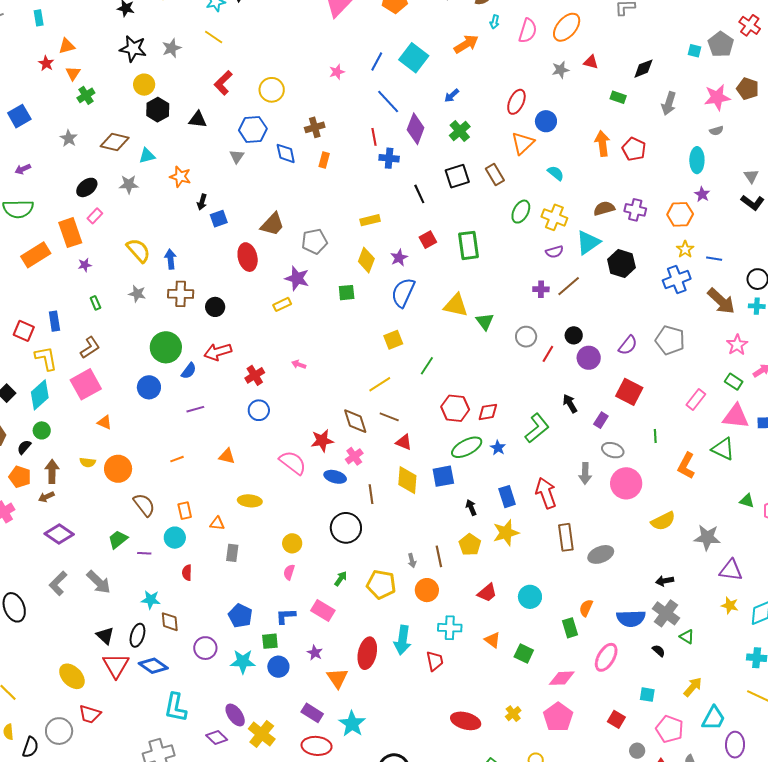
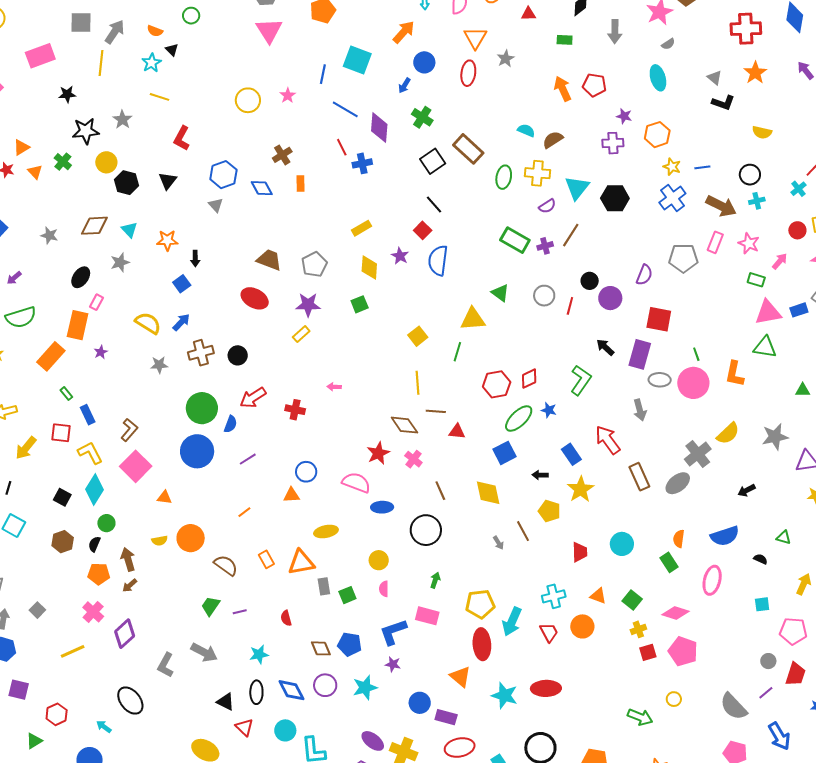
gray star: (560, 70) -> (506, 59), moved
yellow circle: (272, 90) -> (248, 100), moved
green cross: (86, 95) -> (63, 162), moved
black triangle: (198, 120) -> (168, 181), turned -42
blue circle: (546, 121) -> (424, 62), moved
orange triangle: (523, 143) -> (475, 38), moved
cyan triangle: (147, 156) -> (129, 230), turned -42
brown rectangle: (495, 174) -> (468, 149), size x1.4
black line: (419, 194) -> (434, 205), moved
purple star: (702, 194) -> (624, 116), moved
brown semicircle: (604, 208) -> (553, 140), moved
blue square: (219, 219) -> (182, 284), moved
brown trapezoid: (272, 224) -> (269, 260), turned -96
orange rectangle: (70, 233) -> (78, 325), turned 48
green rectangle: (468, 245) -> (515, 240), moved, turned -36
red ellipse: (248, 257) -> (255, 298), turned -32
blue arrow: (170, 259) -> (181, 322), turned 66
blue semicircle: (403, 293) -> (438, 260), moved
green rectangle: (95, 303) -> (66, 394), moved
yellow triangle: (456, 305) -> (473, 319), moved
red cross: (255, 375) -> (295, 410), turned -30
yellow line: (380, 384) -> (417, 383), turned -45
blue circle: (149, 387) -> (197, 451), size x1.4
pink rectangle: (696, 399) -> (715, 242), moved
blue circle: (259, 410) -> (306, 472), moved
purple rectangle: (601, 420) -> (640, 354), size x1.8
blue ellipse: (335, 477) -> (382, 507), moved
yellow diamond: (407, 480) -> (488, 493), moved
pink circle: (626, 483) -> (693, 383), moved
black arrow: (471, 508) -> (540, 475), turned -49
orange triangle: (217, 523) -> (301, 562), size x1.8
purple diamond: (59, 534) -> (125, 634), moved, turned -60
cyan circle: (175, 538) -> (285, 730), moved
yellow pentagon: (381, 584) -> (480, 604), moved
orange circle: (427, 590) -> (582, 626), moved
red trapezoid: (487, 593) -> (580, 552), turned -35
gray cross: (666, 613) -> (698, 454), moved, turned 32
blue L-shape: (286, 616) -> (393, 632), size x1.4
brown diamond: (170, 622) -> (321, 648), moved
cyan arrow: (403, 640) -> (512, 622), turned 32
green square: (270, 641) -> (347, 595), moved
purple star: (315, 653) -> (393, 664), moved
green square: (524, 654) -> (632, 600), turned 30
red triangle: (116, 665) -> (244, 727), size x0.7
blue diamond: (153, 666) -> (292, 690), moved, turned 44
blue circle: (278, 667) -> (420, 703), moved
pink diamond: (562, 678) -> (675, 613), turned 36
yellow cross: (513, 714) -> (638, 629), moved, turned 35
red square: (616, 719) -> (648, 652), moved, turned -30
red ellipse: (466, 721) -> (546, 688), moved
cyan star: (352, 724) -> (505, 695), moved

